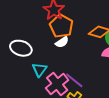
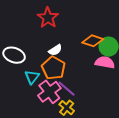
orange pentagon: (61, 26) -> (53, 68), moved

